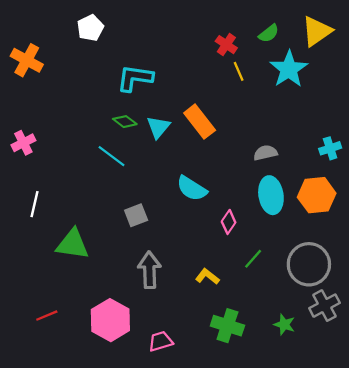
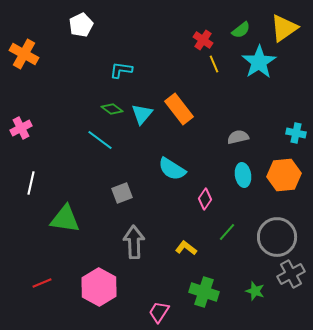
cyan L-shape: (135, 78) -> (121, 70), size x0.7
cyan cross: (330, 148) -> (296, 133), turned 30
cyan ellipse: (271, 195) -> (243, 175), size x0.7
pink trapezoid: (161, 341) -> (159, 312), moved, turned -40

